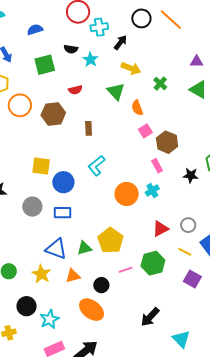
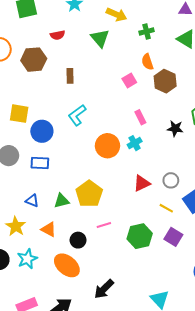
green cross: (160, 84) -> (147, 31), turned 32
orange semicircle: (137, 108) -> (147, 62), moved
brown hexagon: (167, 142) -> (165, 81), moved
blue triangle: (56, 249) -> (32, 201), size x0.6
green hexagon: (153, 263) -> (140, 236), moved
orange triangle: (73, 276) -> (49, 229), turned 42
black arrow: (150, 317) -> (104, 289), moved
cyan star: (49, 319) -> (27, 259), moved

